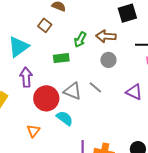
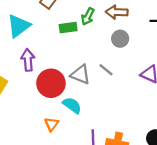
green rectangle: (61, 58) -> (68, 28), moved
orange triangle: (33, 131) -> (51, 124), moved

